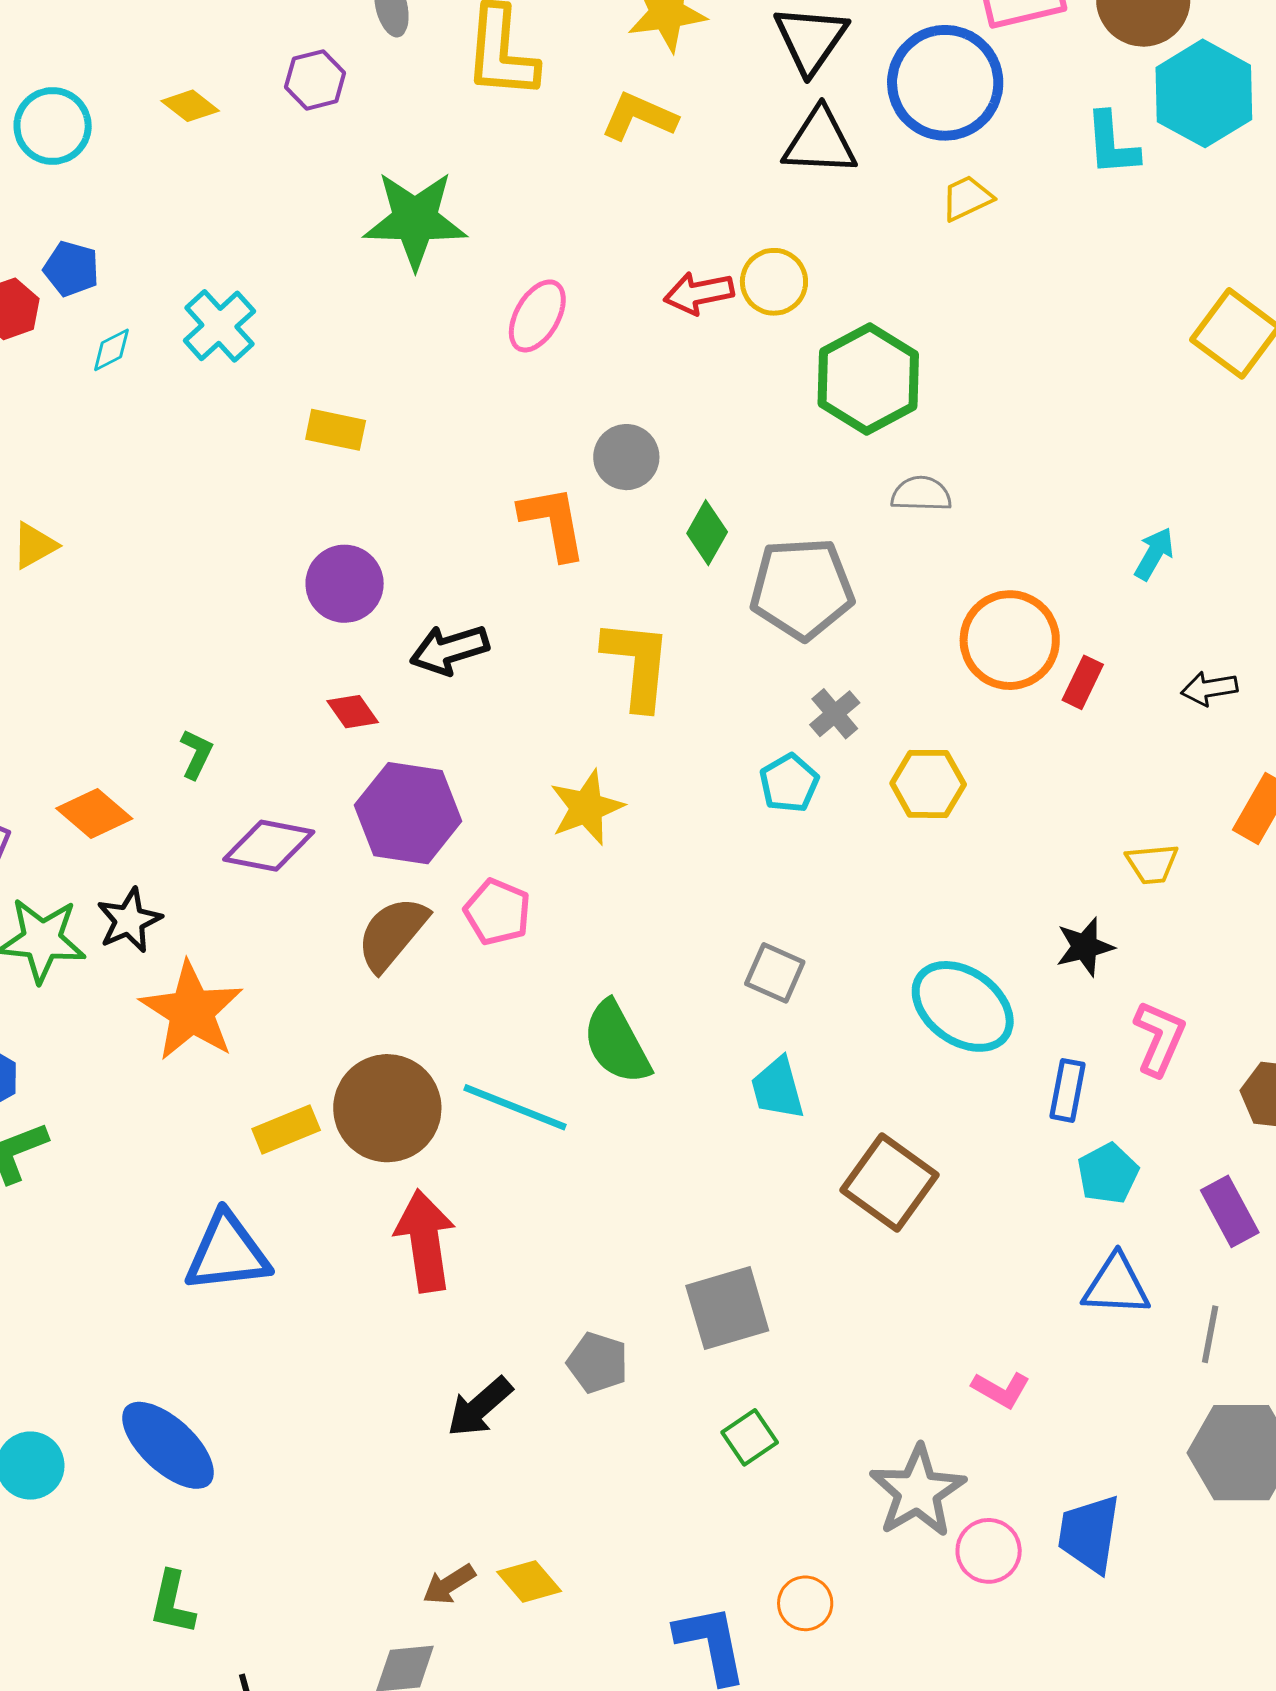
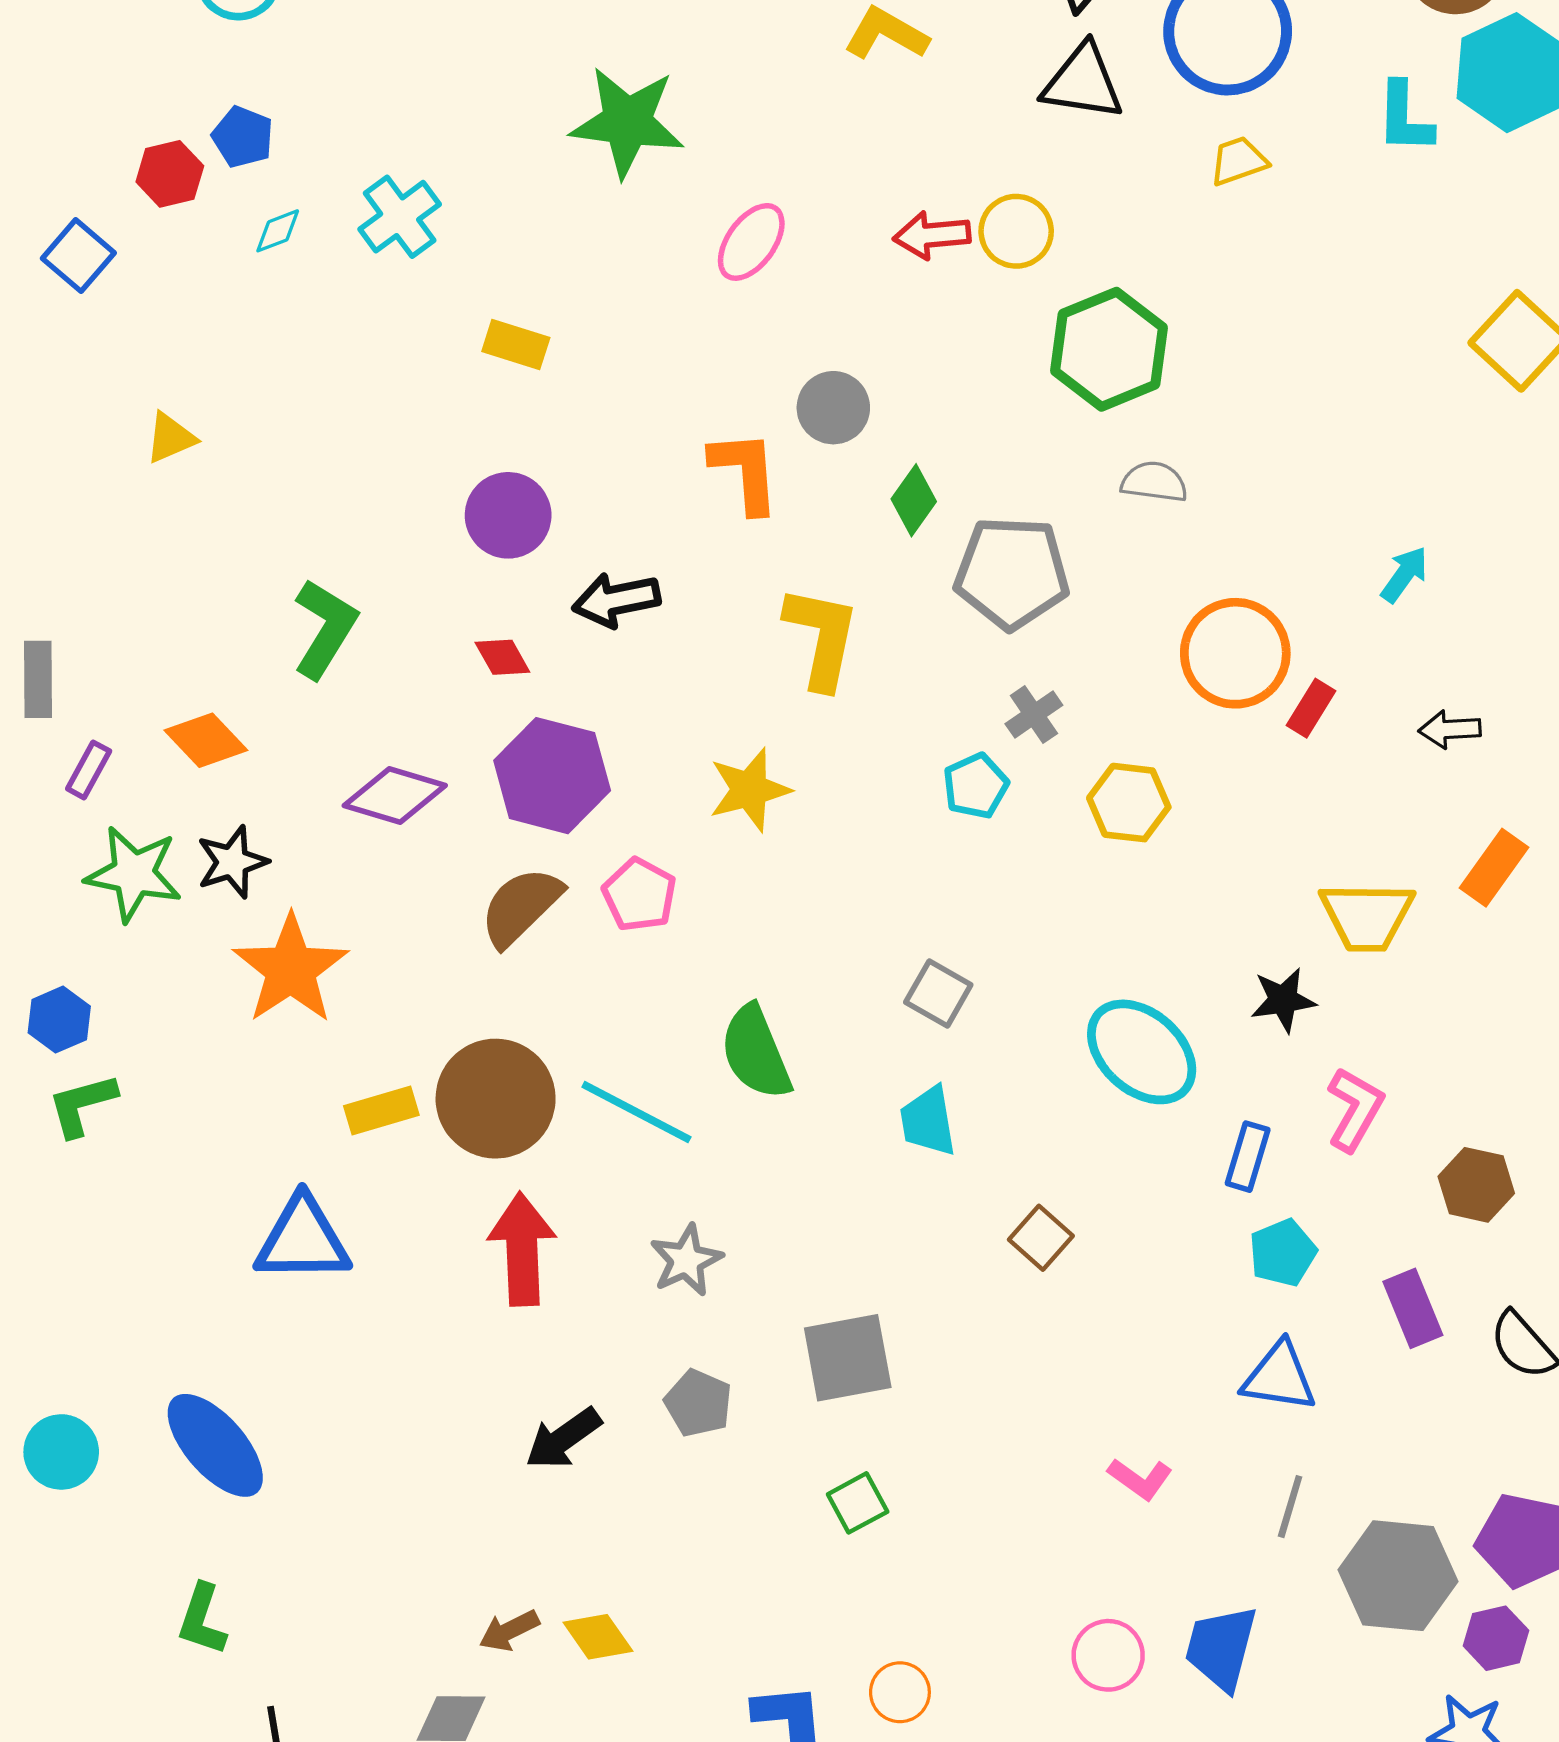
green L-shape: (196, 754) -> (325, 629), moved, size x1.8
yellow trapezoid: (1152, 864) -> (1367, 916), size x1.6
brown square: (890, 1183) -> (1041, 1238), size x0.6
gray line: (1210, 1334) -> (1290, 1507), moved
gray star: (918, 1491) -> (686, 1260), moved, size x0.7

